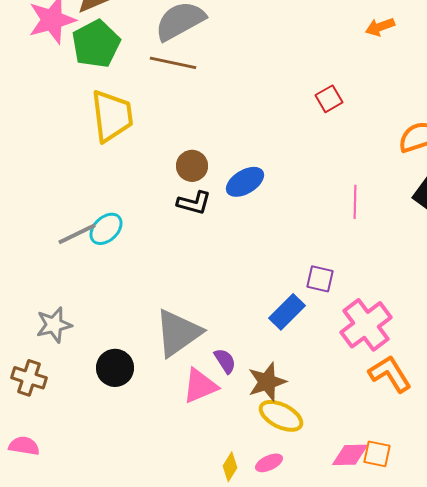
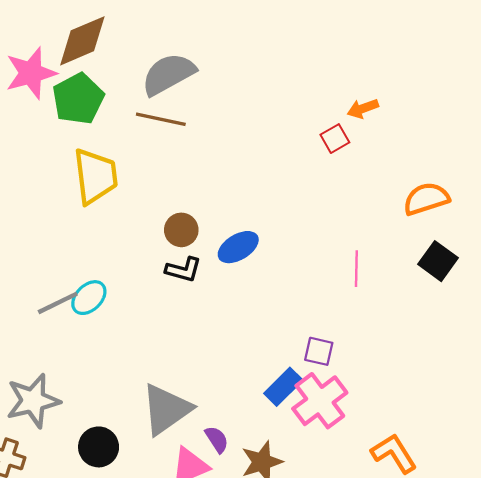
orange arrow: (380, 27) -> (363, 109), moved
red square: (329, 99) -> (335, 139), moved
gray star: (54, 325) -> (33, 401), size x1.4
pink cross: (366, 325) -> (320, 401), moved

